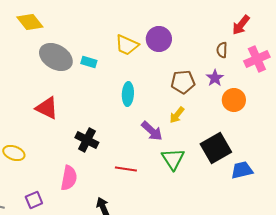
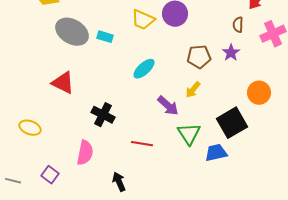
cyan ellipse: (128, 94) -> (144, 69), turned 45
orange circle: (234, 100) -> (259, 93), moved
blue trapezoid: (242, 170) -> (216, 153), moved
purple square: (34, 200) -> (50, 175), turned -30

